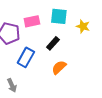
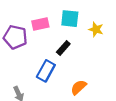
blue rectangle: (26, 57) -> (46, 71), moved
orange semicircle: (59, 67) -> (79, 87), moved

